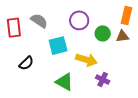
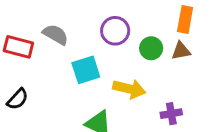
red rectangle: (14, 28) -> (18, 47), turned -66
black semicircle: (26, 63) -> (18, 99), moved
purple cross: (103, 80) -> (171, 114), moved, turned -32

